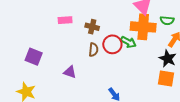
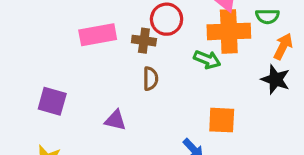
pink rectangle: (65, 20) -> (98, 35), size x1.5
red circle: (112, 44) -> (167, 19), moved
orange square: (166, 79) -> (222, 120), moved

